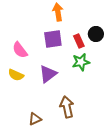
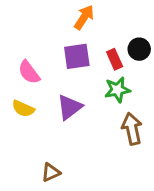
orange arrow: (58, 12) -> (84, 17), turned 42
brown arrow: (67, 107) -> (132, 129), moved

